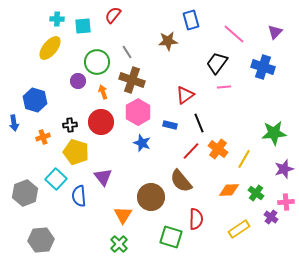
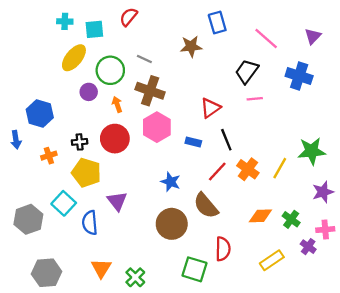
yellow ellipse: (50, 48) -> (74, 58), moved
gray line: (127, 52) -> (144, 59), turned -32
blue star: (142, 143) -> (171, 182), moved
yellow line: (244, 159) -> (280, 168), moved
orange triangle: (123, 215) -> (101, 268), moved

